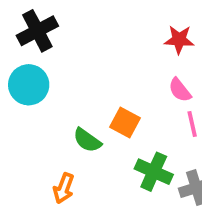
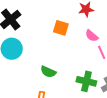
orange square: (125, 122) -> (61, 28), moved

